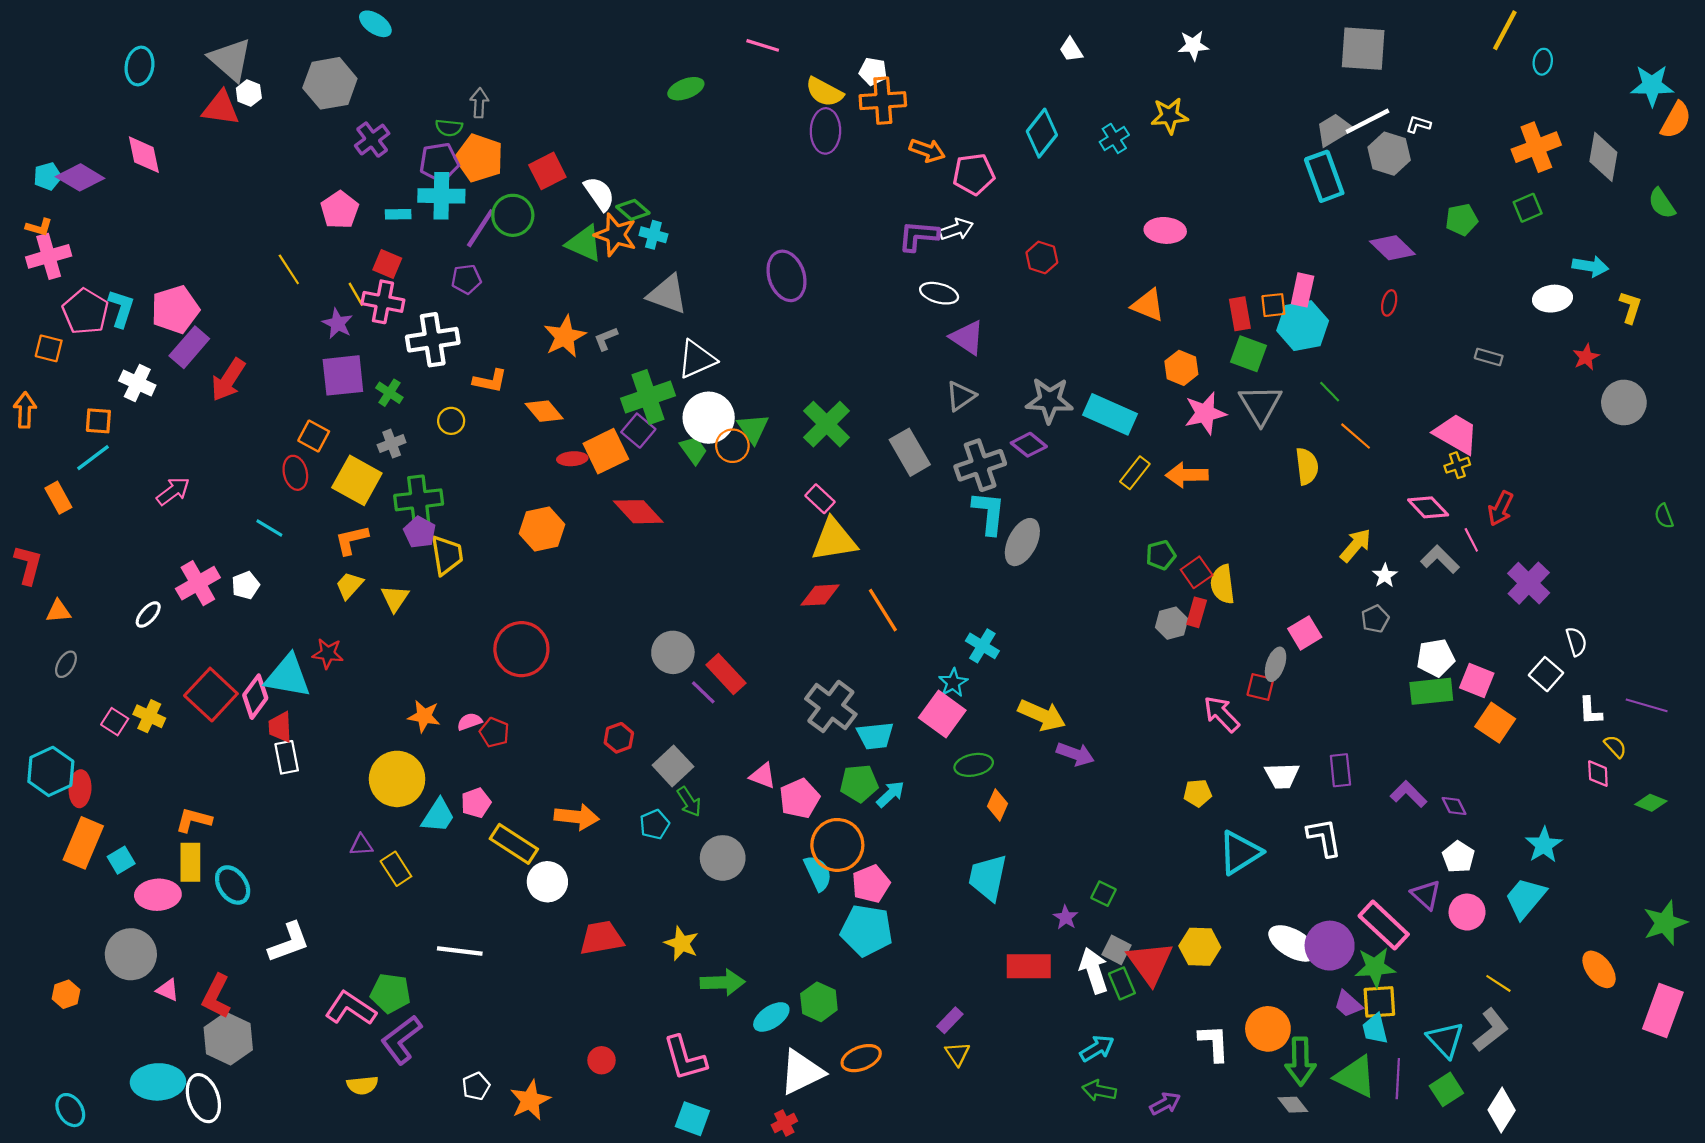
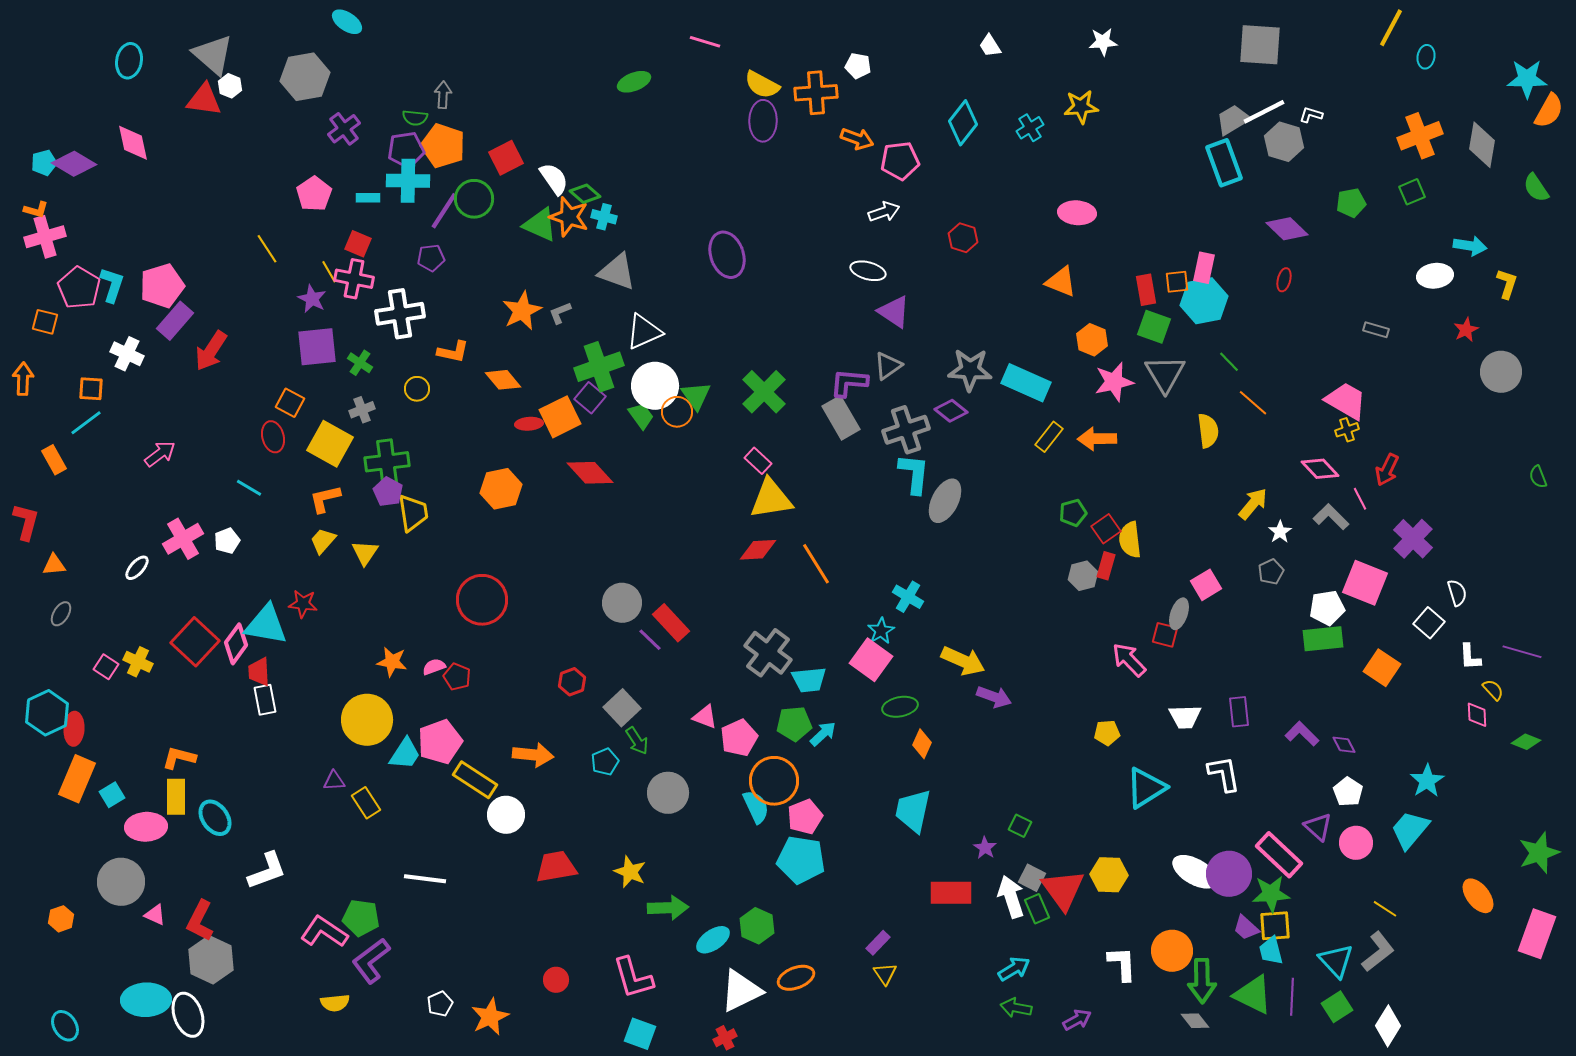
white pentagon: (873, 71) -> (858, 66), moved
purple L-shape: (918, 236) -> (849, 383), moved
pink square: (1477, 681) -> (1365, 583), moved, size x1.4
pink pentagon: (476, 803) -> (440, 742), size x1.6

